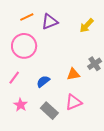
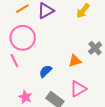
pink line: (14, 78) -> (14, 61), moved, turned -56

